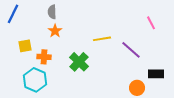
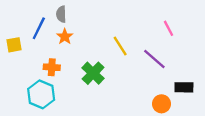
blue line: (13, 14) -> (39, 28), moved
pink line: (151, 23) -> (169, 28), moved
yellow line: (102, 39) -> (120, 46), turned 66
yellow square: (25, 46) -> (14, 45), moved

